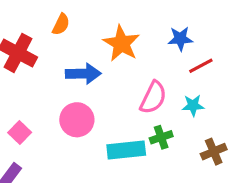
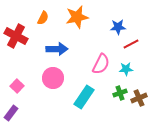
orange star: (121, 43) -> (77, 17), moved, turned 30
green cross: (161, 137) -> (120, 93), moved
cyan rectangle: (126, 150) -> (84, 97), turned -50

